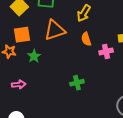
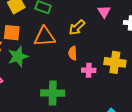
green star: (34, 56) -> (18, 57), size x1.5
green cross: (77, 83) -> (53, 93), size x1.6

